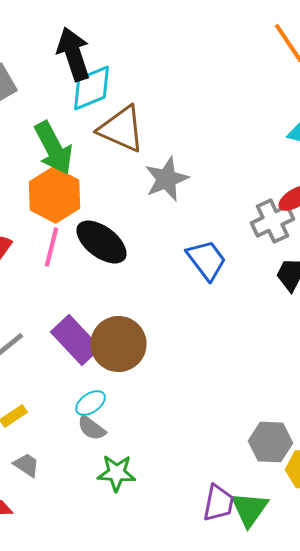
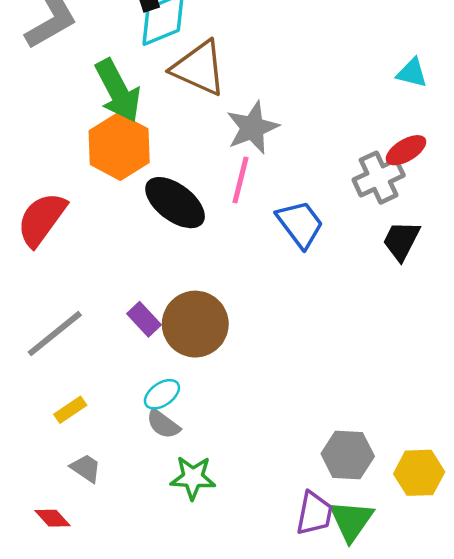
pink line: (51, 247) -> (241, 180), moved
purple rectangle: (75, 340) -> (144, 319), size x0.6
gray hexagon: (270, 442) -> (348, 455), moved

